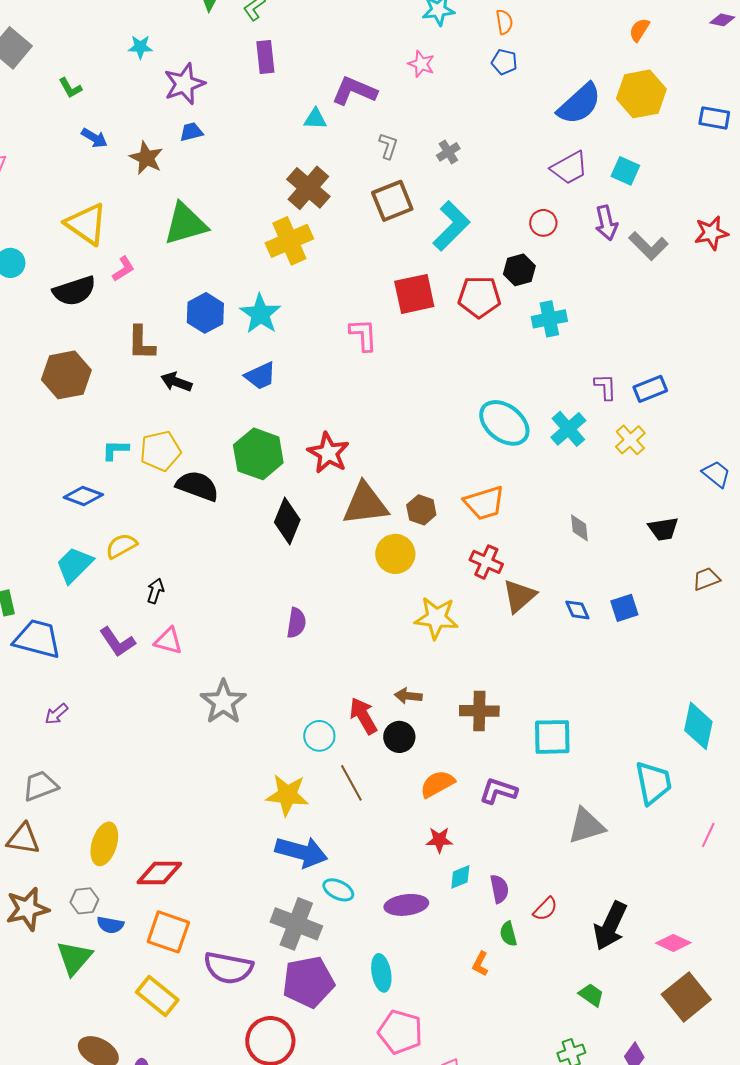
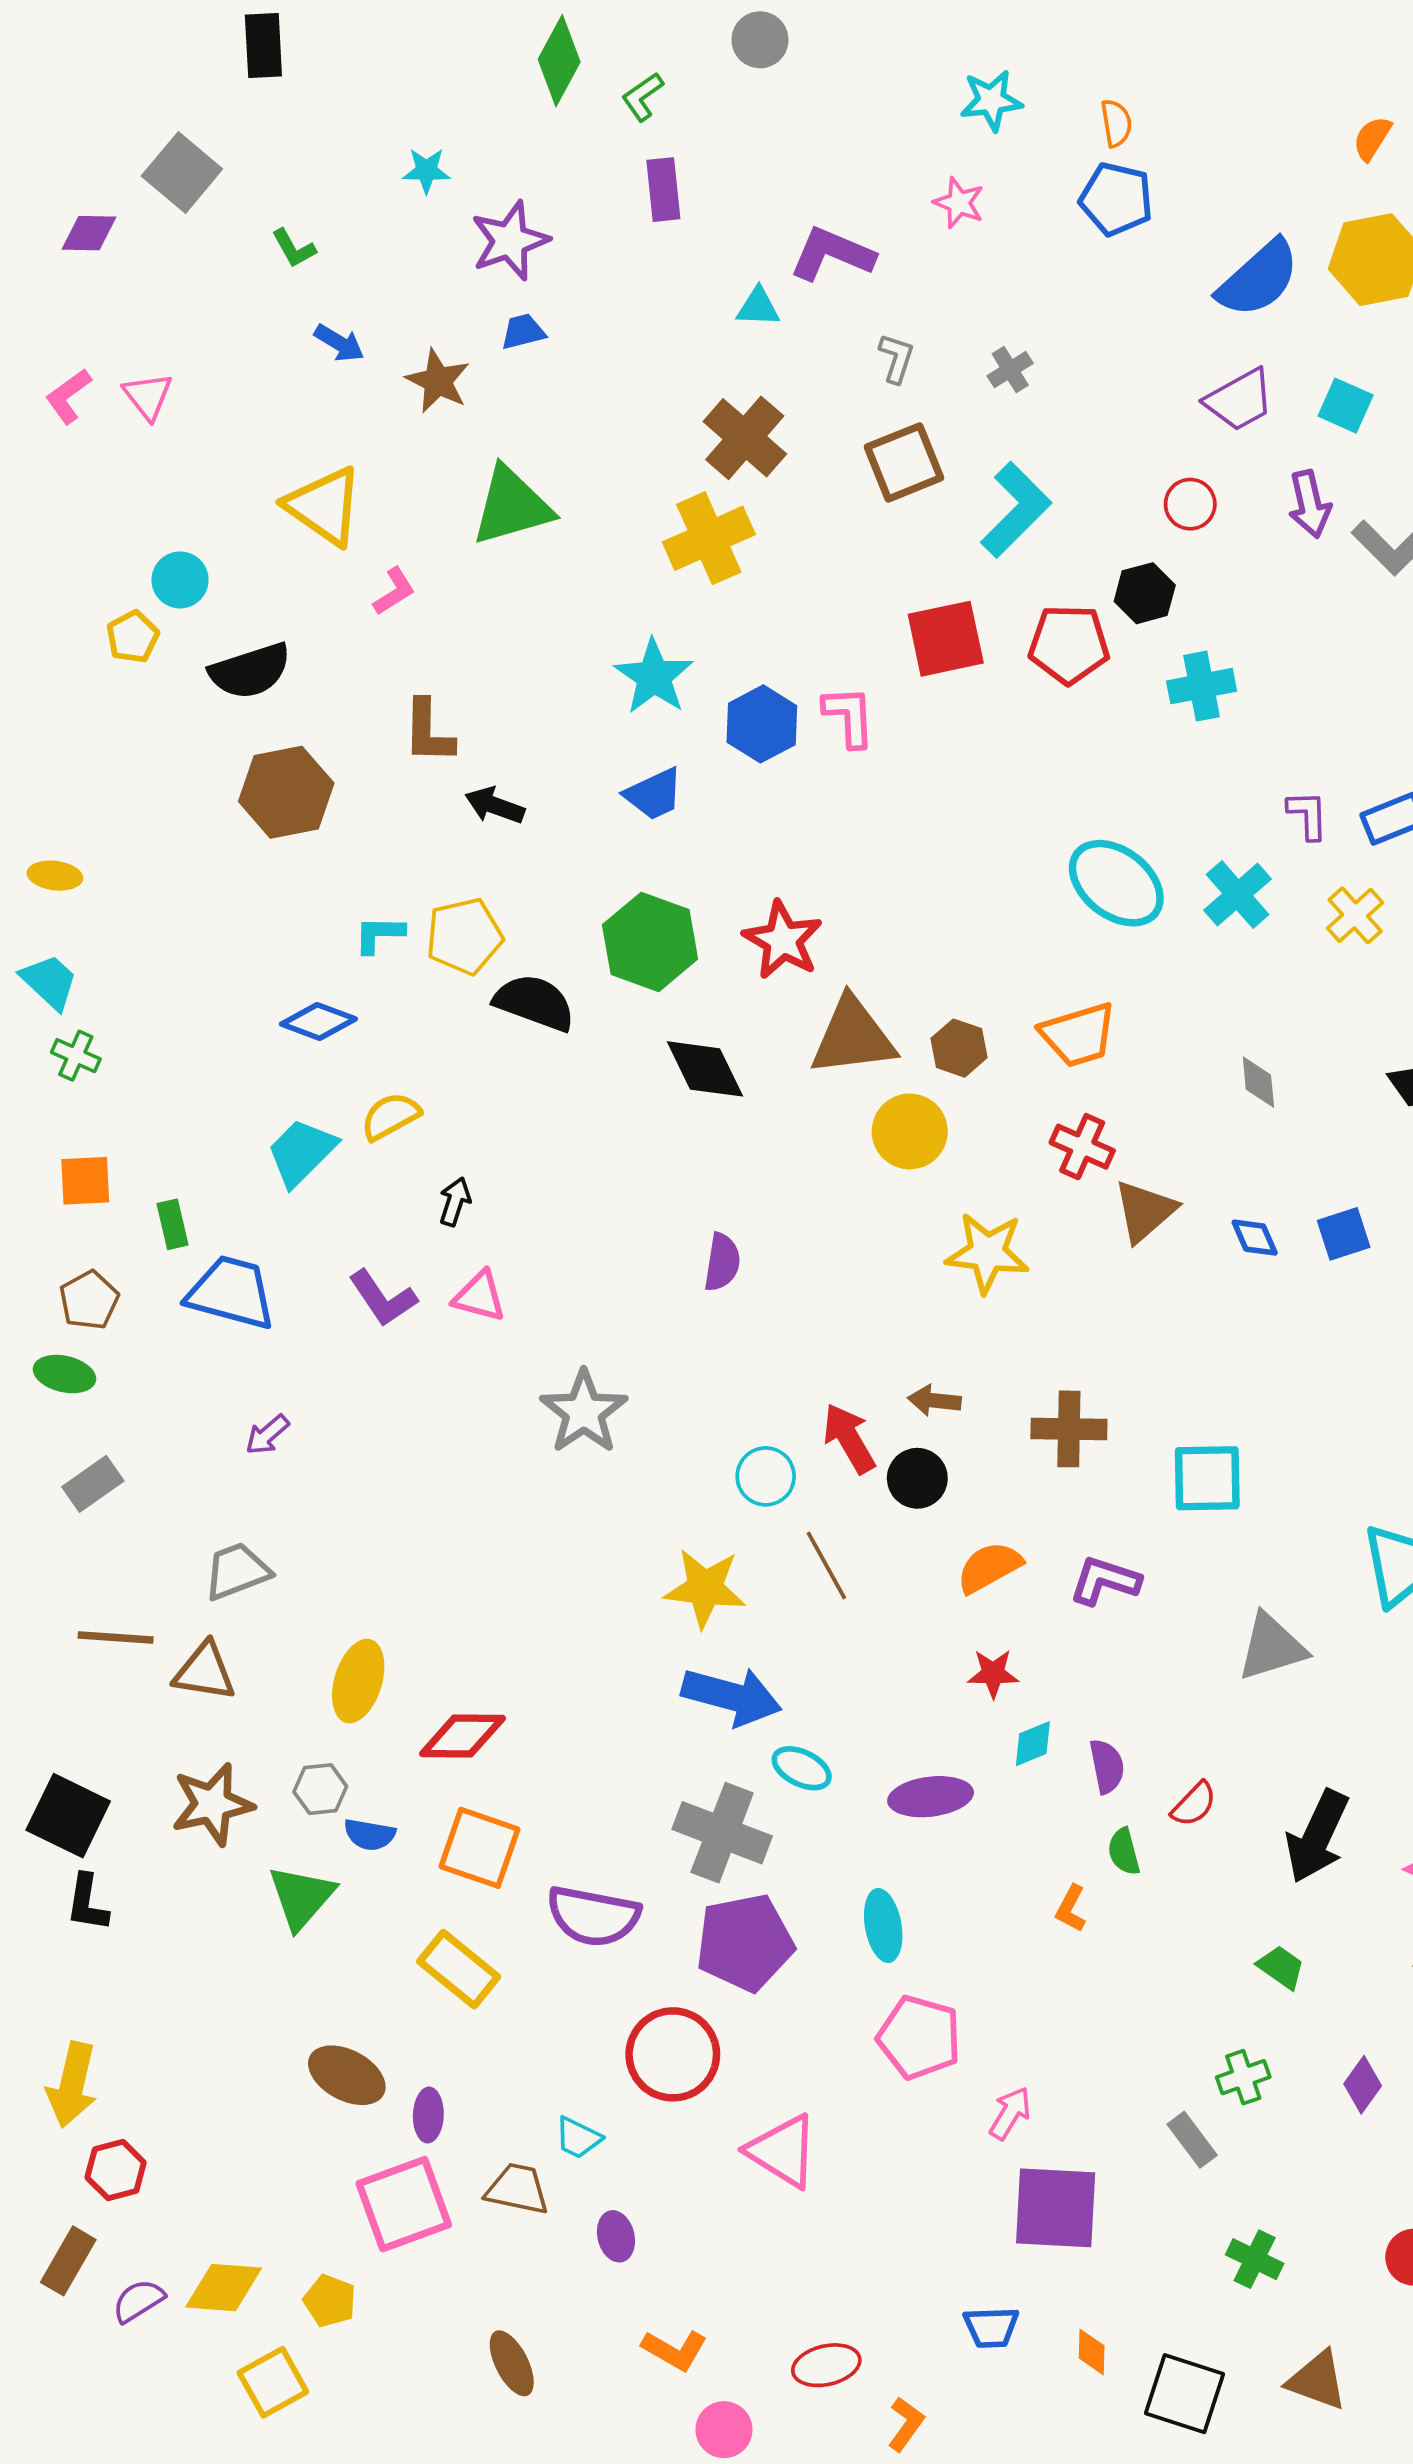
blue pentagon: (504, 62) -> (1116, 199), size x1.5
black semicircle: (74, 291) -> (250, 671), moved
blue hexagon: (205, 313) -> (762, 724), moved
black diamond: (287, 521) -> (705, 1069), turned -48

